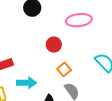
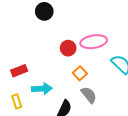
pink ellipse: (79, 20) -> (94, 42), moved

